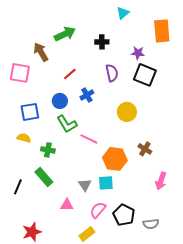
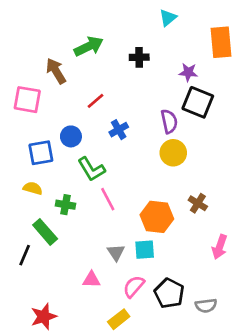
purple semicircle: (112, 73) -> (169, 121), moved
blue circle: (60, 101) -> (71, 136), moved
pink line: (89, 139) -> (108, 199), moved, turned 36
green rectangle: (44, 177) -> (45, 232), moved

